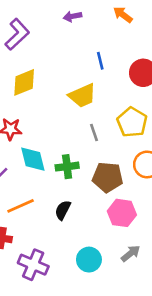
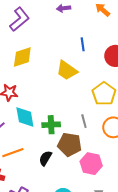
yellow trapezoid: (82, 96) -> (67, 70), turned 55
gray line: (94, 132) -> (84, 121), moved
brown pentagon: (108, 177) -> (70, 144), moved

